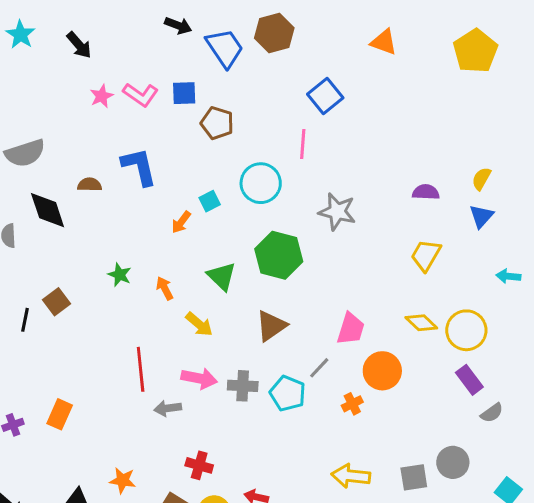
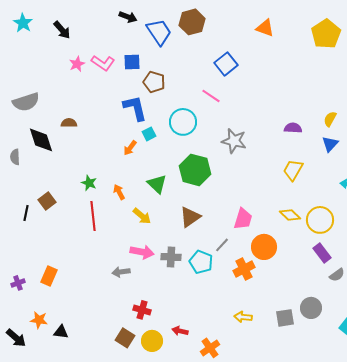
pink line: (303, 144) -> (211, 96), turned -60
blue L-shape: (139, 167) -> (135, 108), moved
red line: (141, 369) -> (93, 216), moved
orange cross: (352, 404) -> (244, 269), size x1.5
yellow arrow: (351, 476) -> (243, 317), size x0.7
orange star: (123, 480) -> (39, 320), moved

